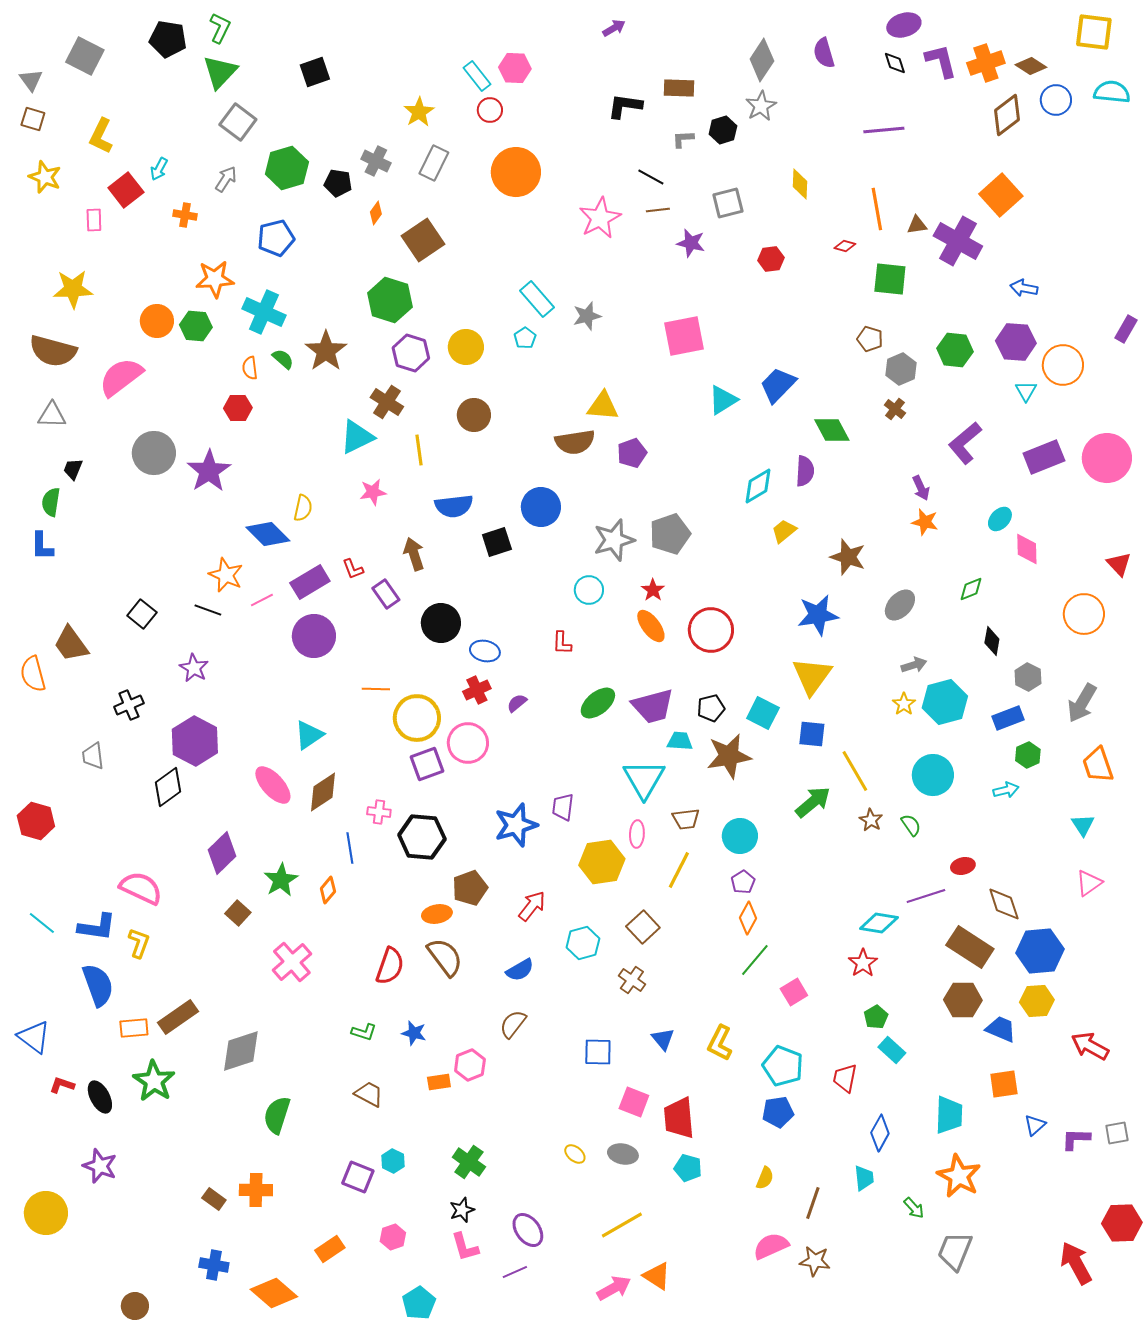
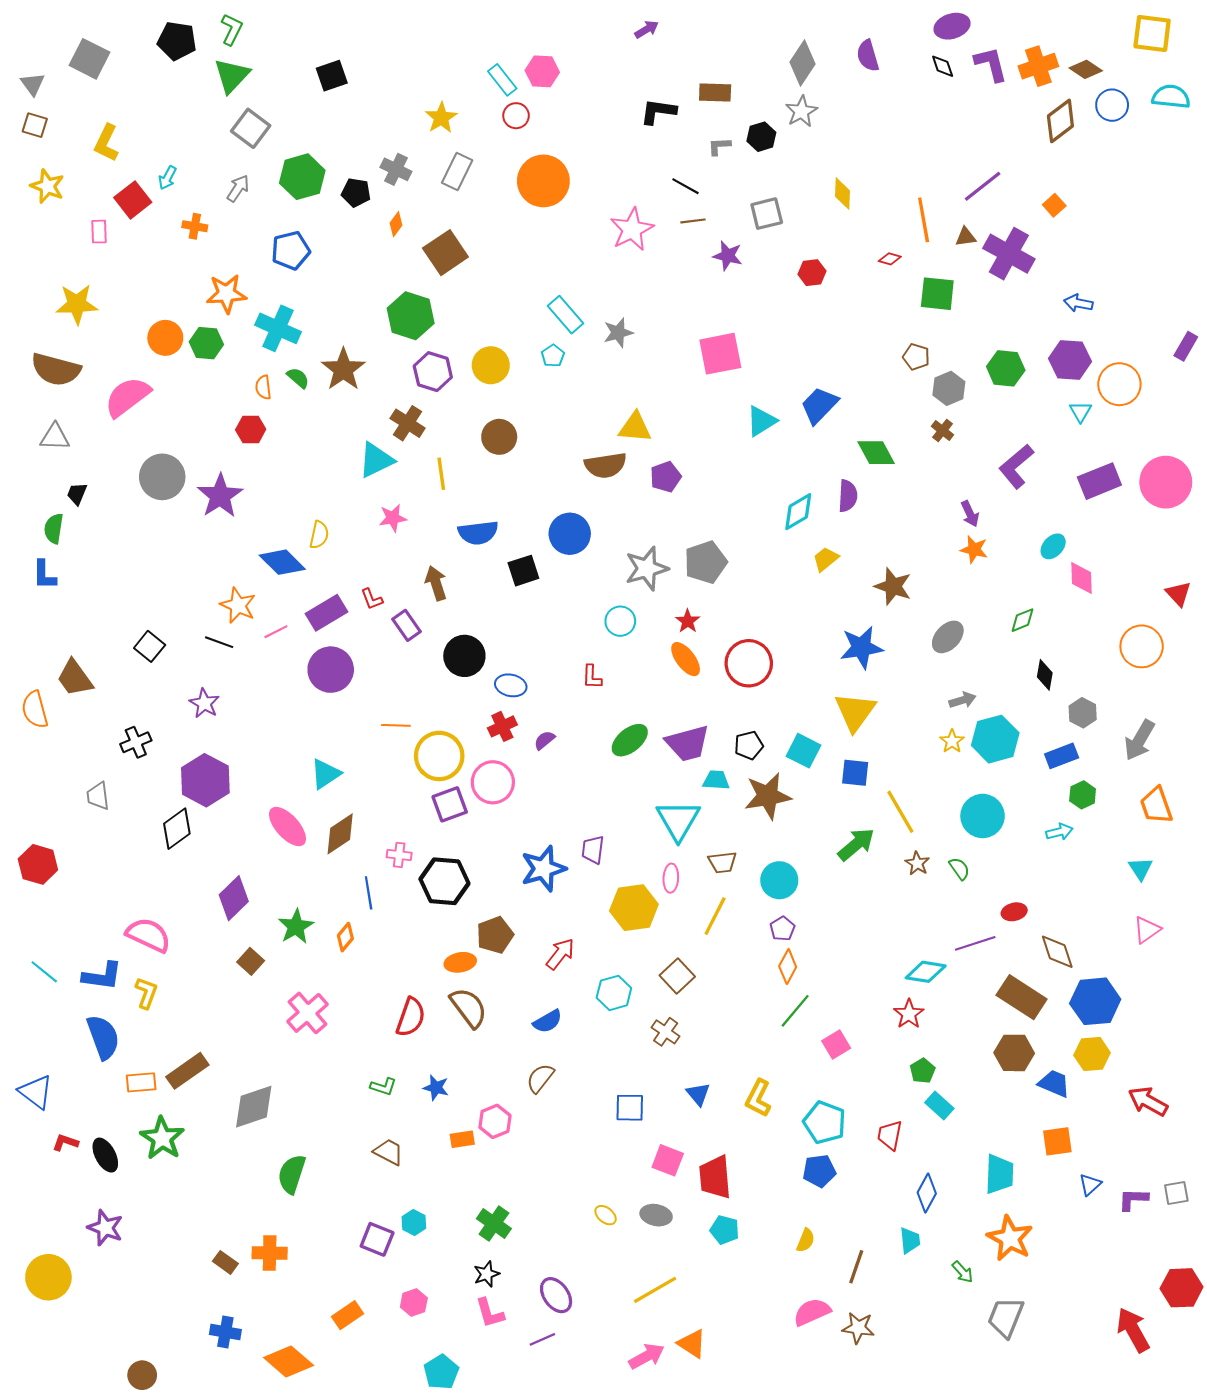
purple line: (884, 130) -> (983, 186), moved, turned -33
orange square: (1001, 195) -> (1054, 205), size x0.5

